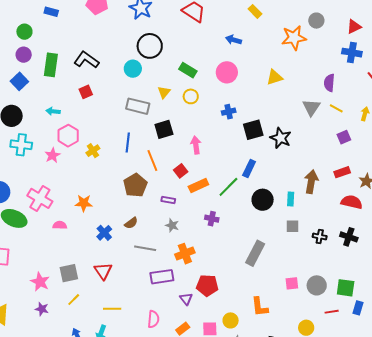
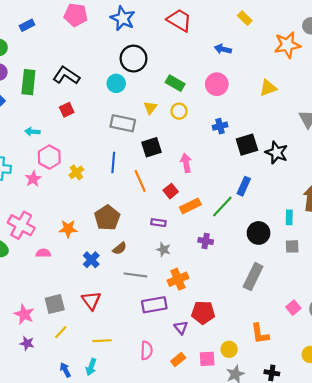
blue rectangle: (51, 12) -> (27, 25), turned -40
brown pentagon: (135, 185) -> (107, 218), moved
black circle: (263, 200) -> (259, 233), moved
pink square: (292, 283) -> (293, 308), turned -32

